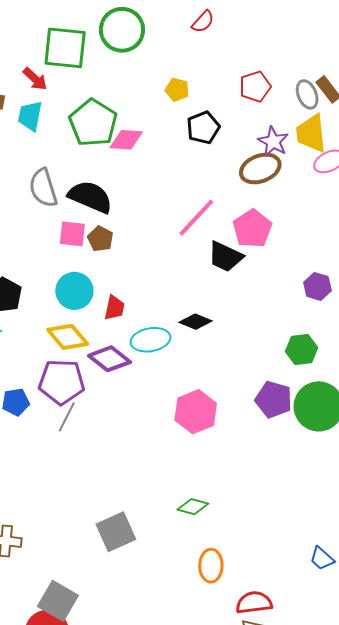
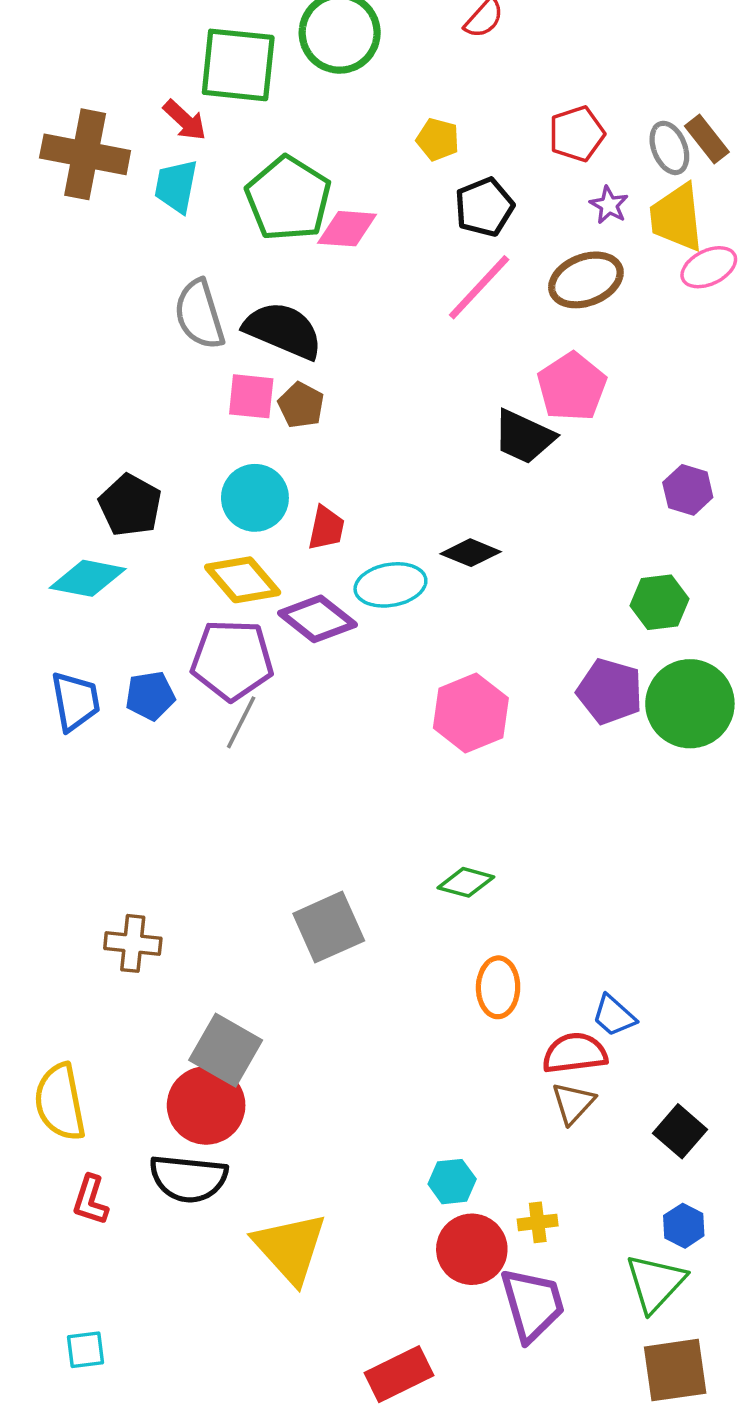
purple star: (273, 142) -> (609, 205), moved, size x0.7
pink line: (196, 218) -> (479, 287), moved
blue trapezoid: (322, 558) -> (614, 1016), moved

